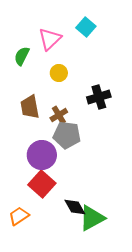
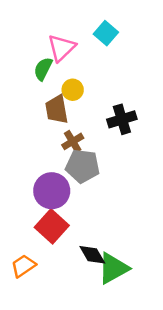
green semicircle: (22, 56) -> (43, 69), moved
brown trapezoid: (30, 107) -> (57, 109), moved

